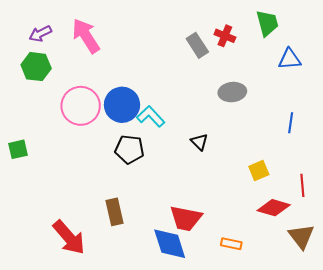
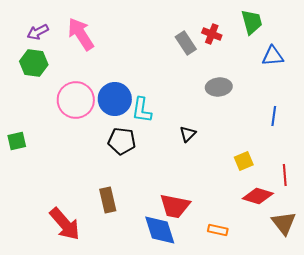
cyan L-shape: (151, 116) -> (142, 110), turned -128
black triangle: (199, 142) -> (188, 134), turned 30

